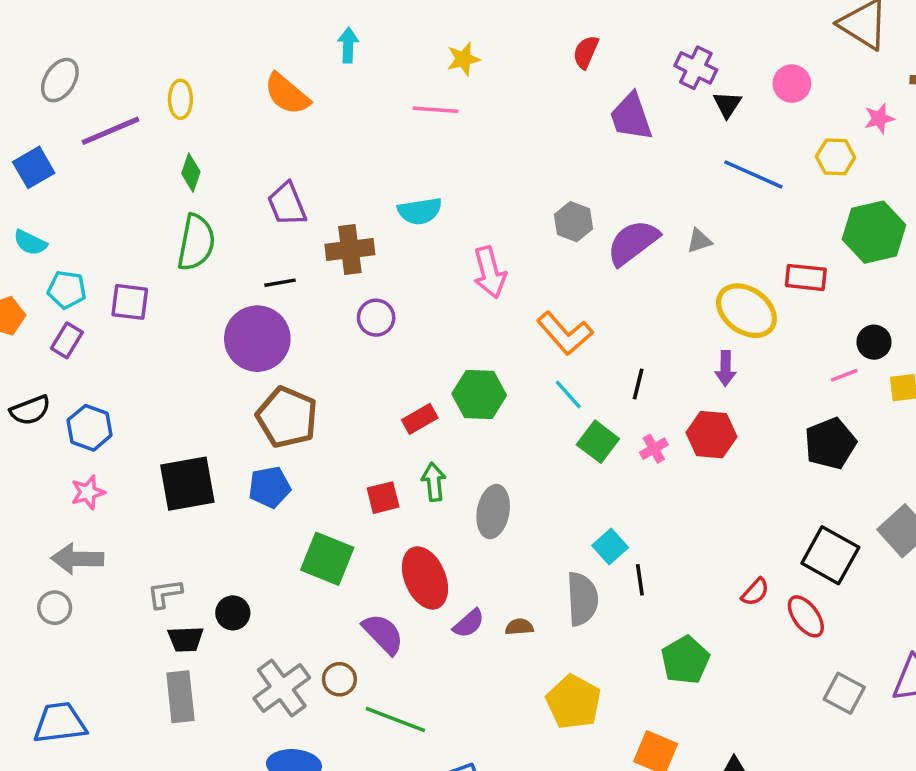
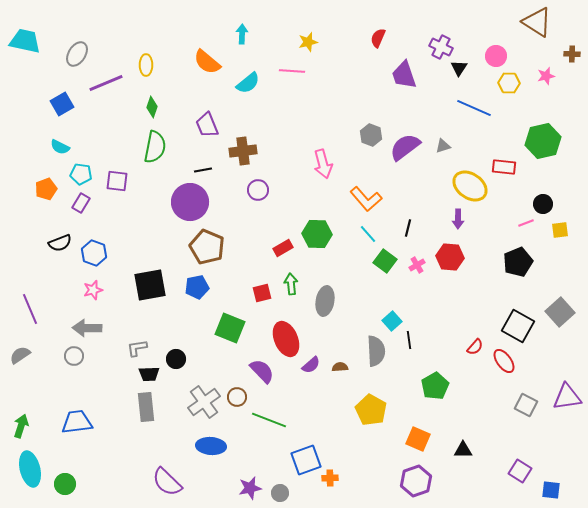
yellow hexagon: (836, 157) -> (509, 83), moved
cyan semicircle: (420, 211) -> (248, 83), moved, turned -30

